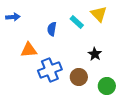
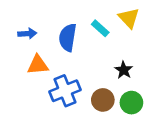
blue arrow: (13, 17) -> (27, 34), moved
blue semicircle: (52, 29) -> (68, 37), size x1.5
green circle: (107, 86) -> (131, 103), moved

